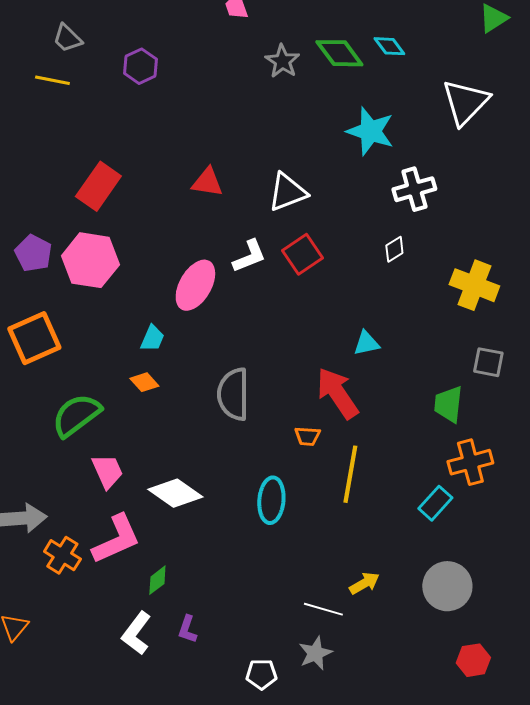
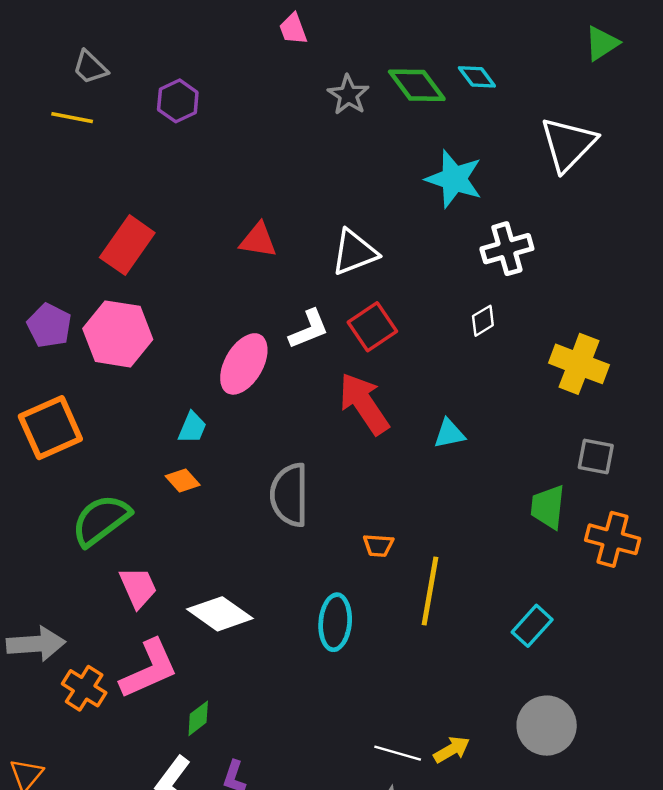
red arrow: (337, 393) -> (364, 404), moved
orange cross: (470, 462) -> (613, 539), moved, turned 30
yellow arrow: (364, 583) -> (452, 750), moved

